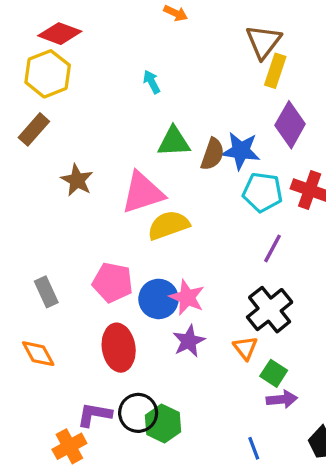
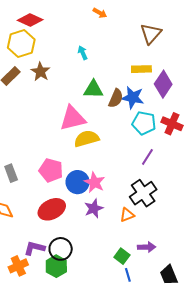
yellow rectangle: (275, 71) -> (141, 69), moved, turned 66
brown star: (77, 180) -> (40, 72), moved
red ellipse: (119, 348) -> (52, 209), turned 68
orange triangle: (245, 348) -> (127, 215), turned 42
green square: (274, 373) -> (122, 256), moved
green hexagon: (163, 423) -> (56, 266), moved

